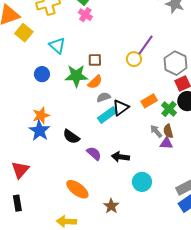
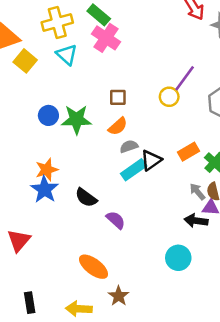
pink cross: (85, 15) -> (106, 38), size x1.5
cyan triangle: (57, 45) -> (67, 55), moved
green star: (76, 76) -> (76, 120), moved
black arrow: (120, 157) -> (196, 221), moved
black rectangle: (17, 203) -> (30, 303), moved
brown star: (111, 206) -> (119, 296), moved

